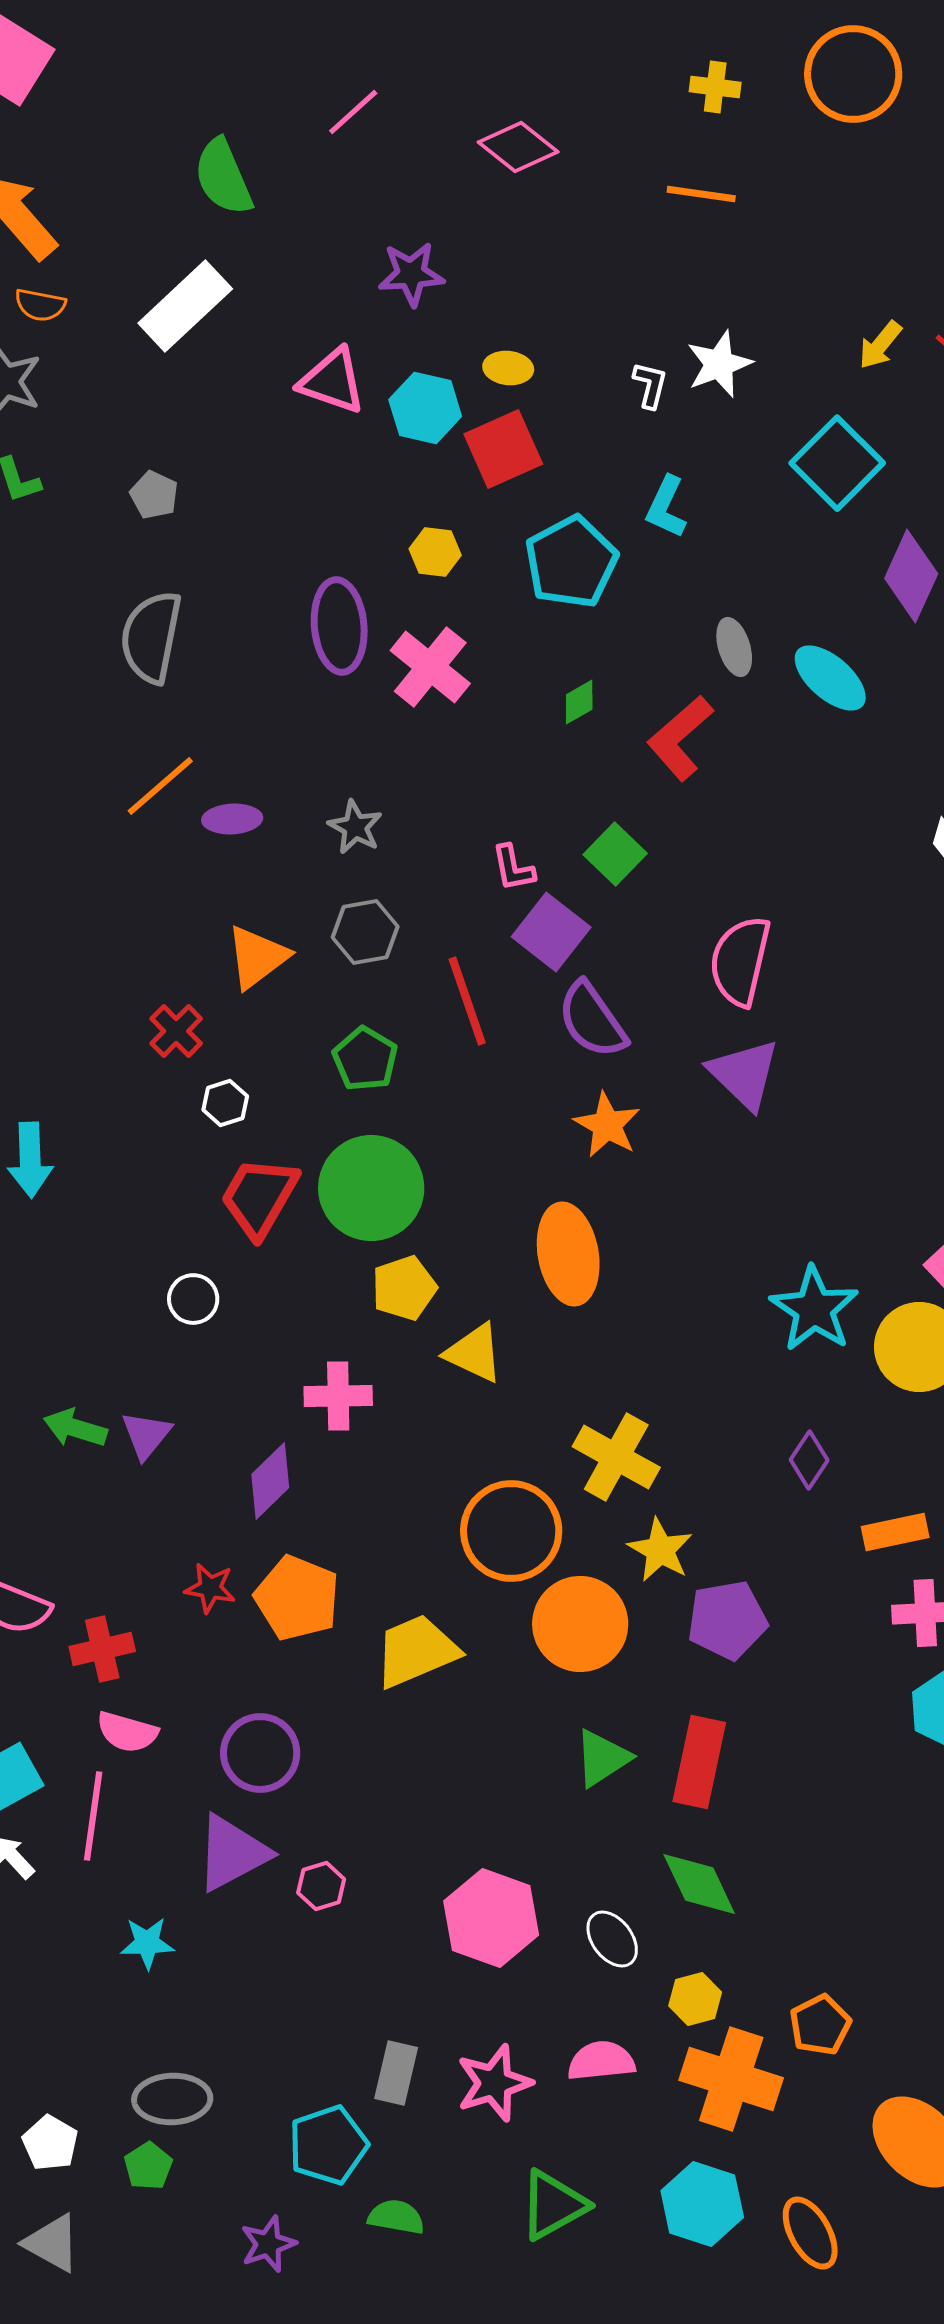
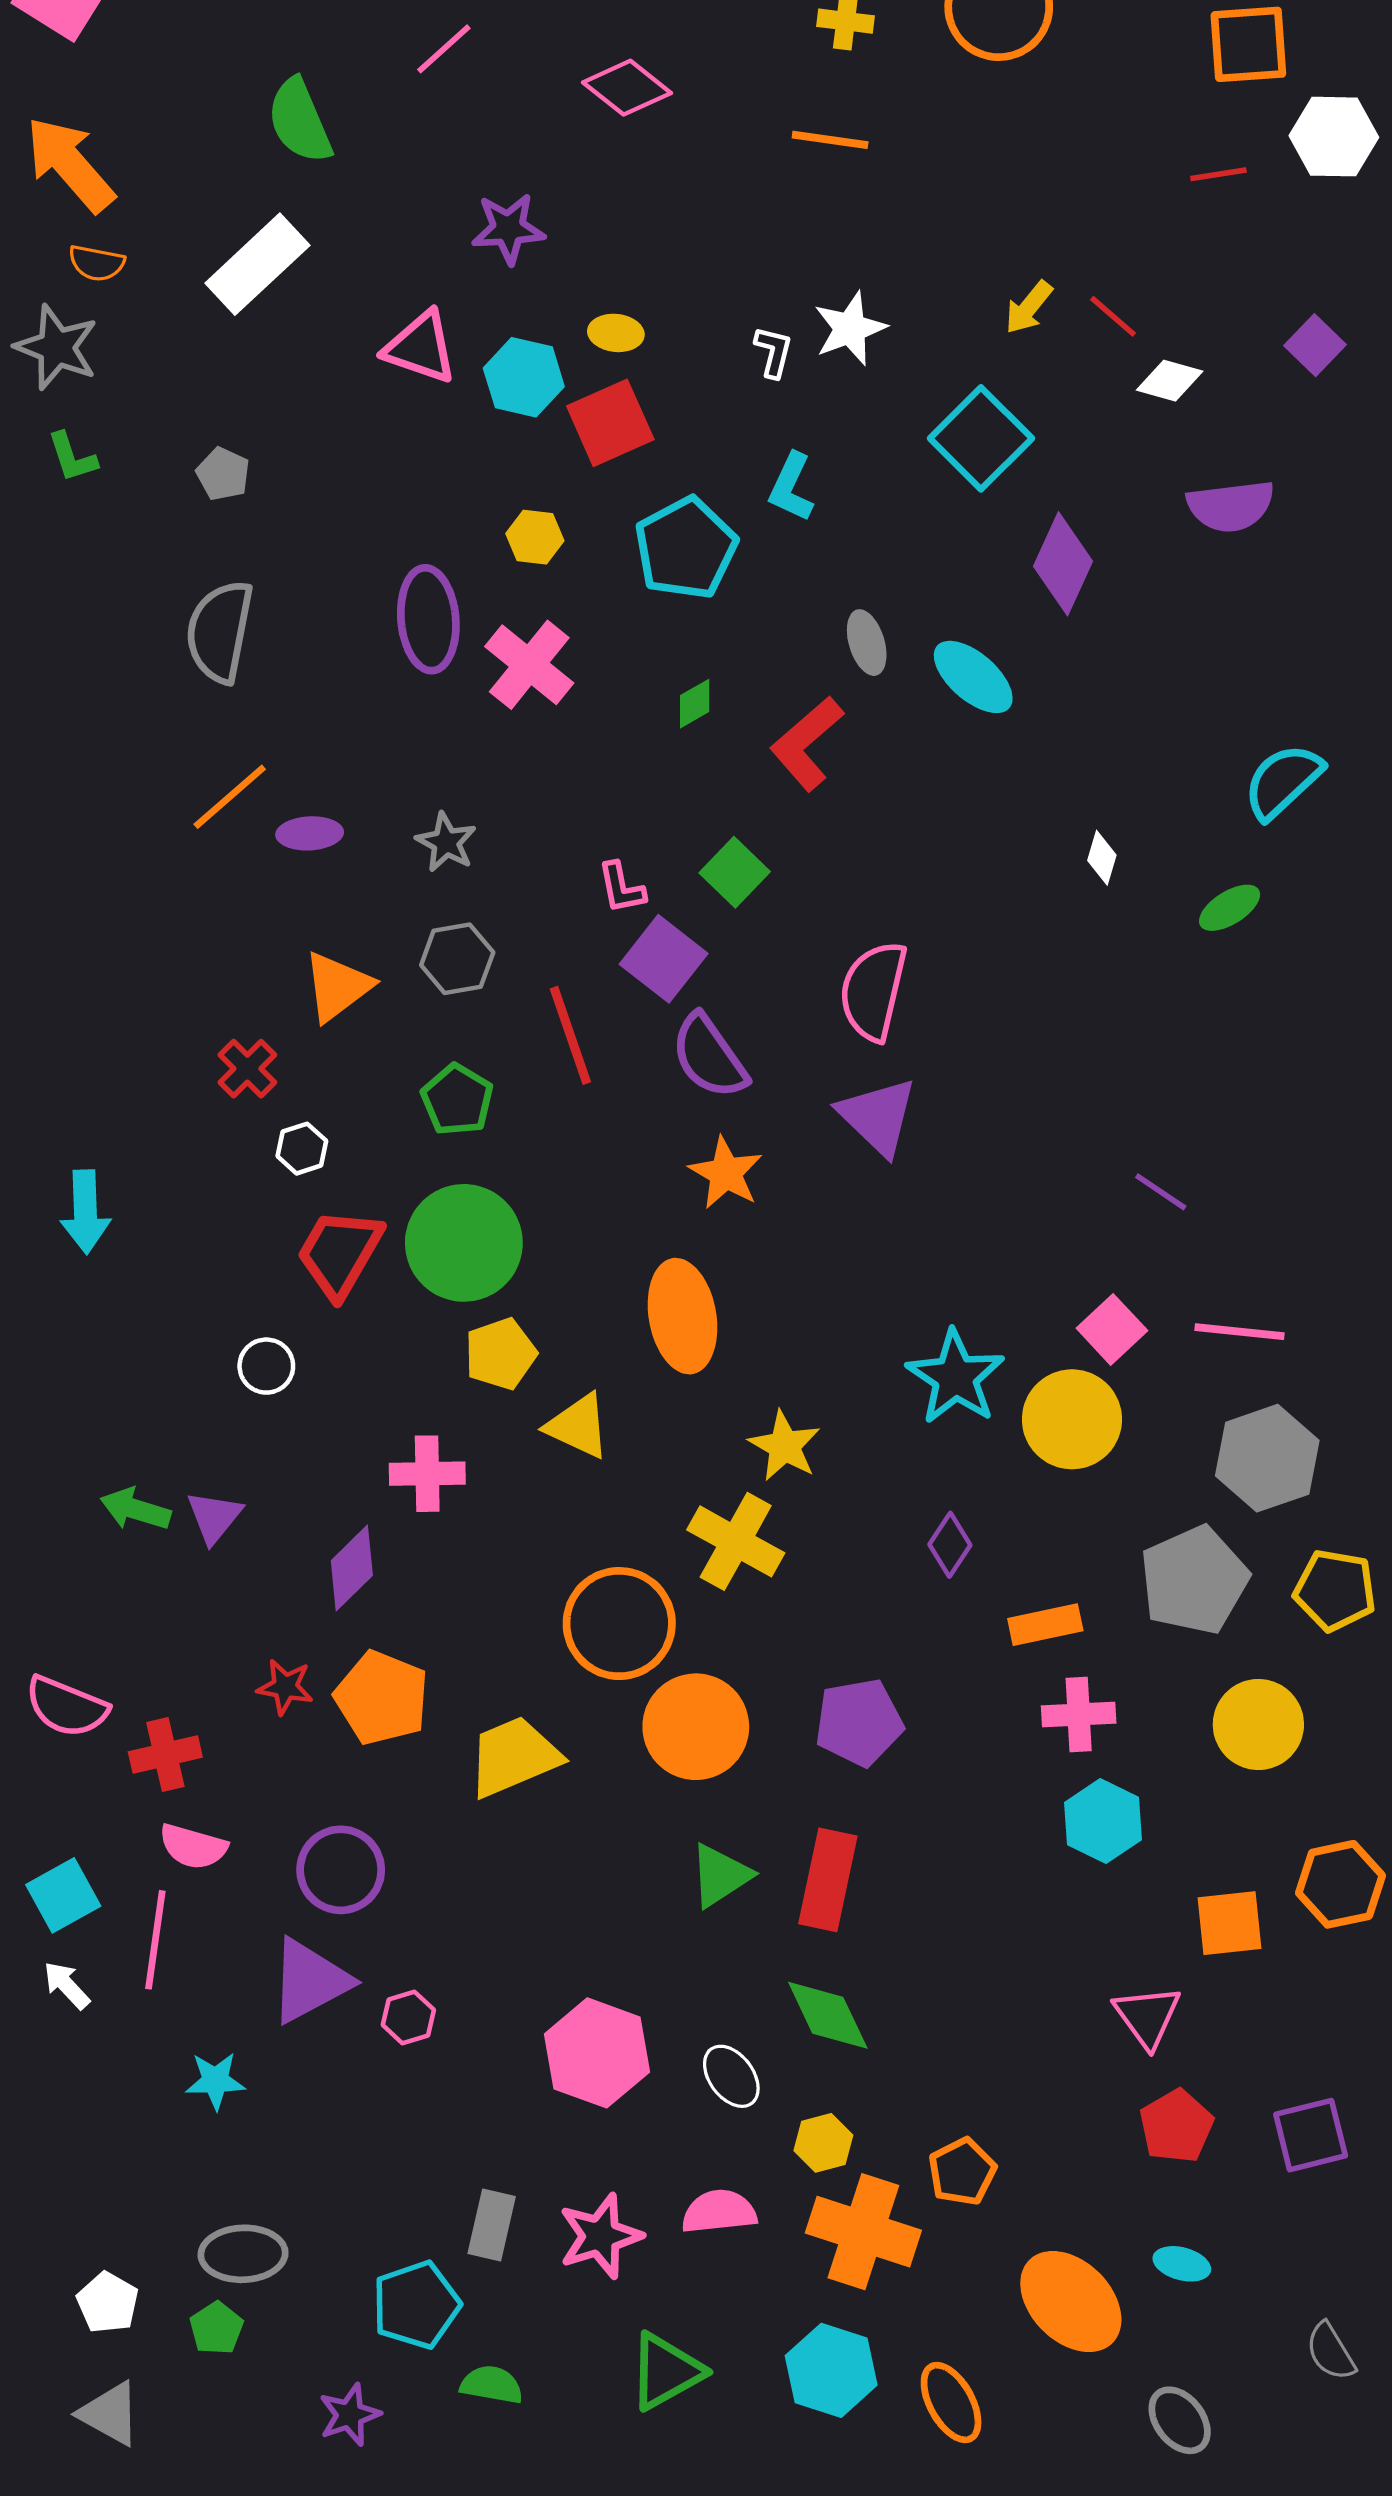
yellow star: (660, 1550) -> (785, 1446), moved

